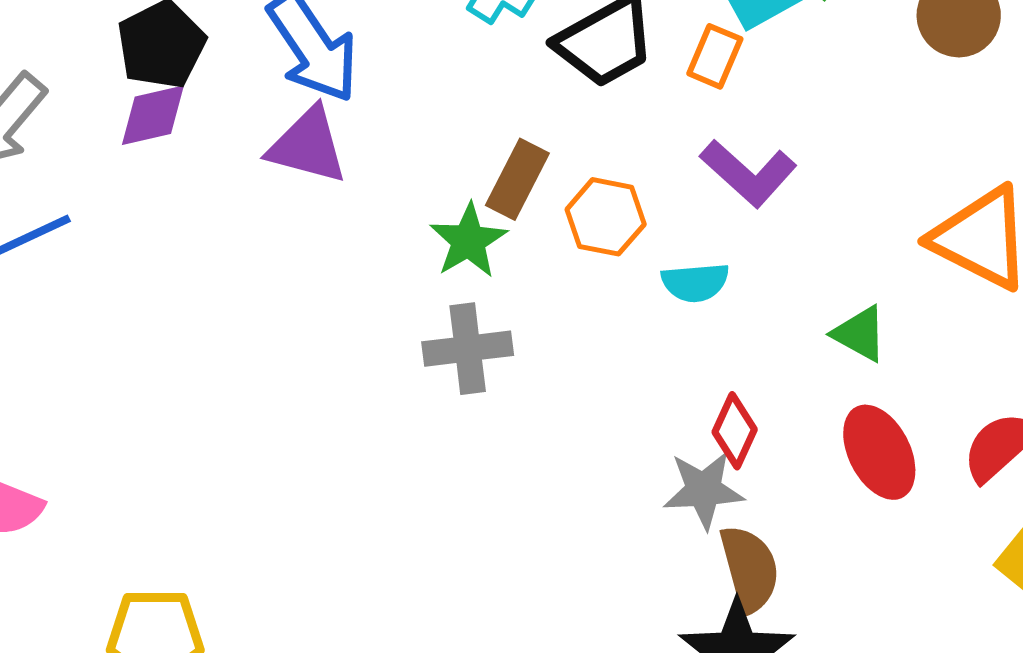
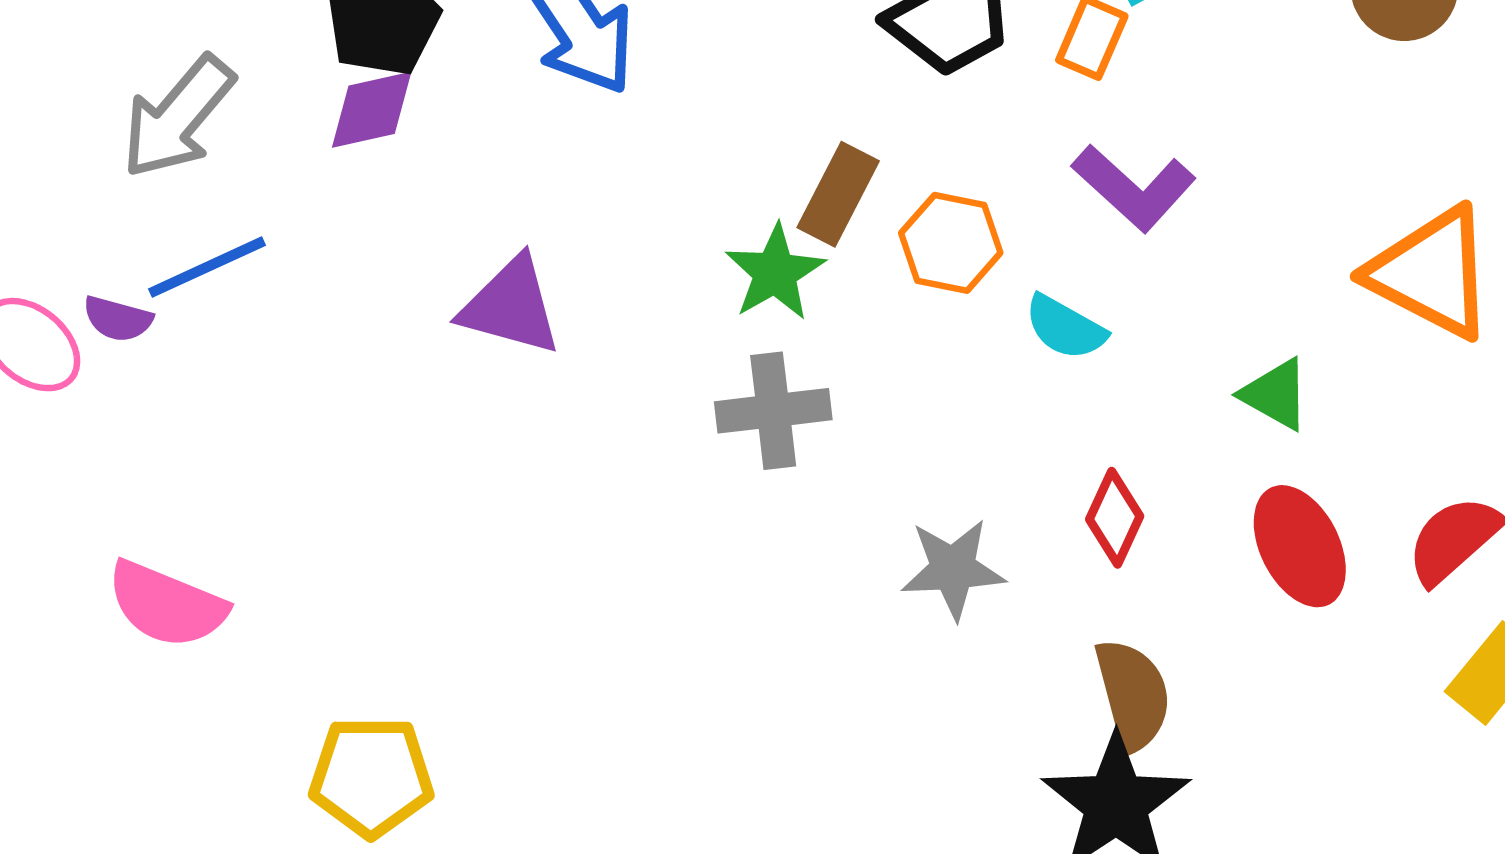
purple triangle: (308, 146) -> (511, 306), moved
cyan semicircle: (695, 282) -> (1065, 327), turned 34
gray star: (704, 490) -> (953, 569), moved

